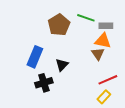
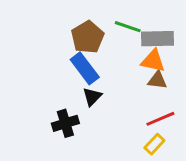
gray rectangle: (106, 26) -> (157, 39), size x1.5
brown triangle: (98, 54) -> (157, 80), moved, turned -48
blue rectangle: (35, 57) -> (85, 68), moved, turned -60

